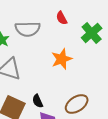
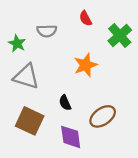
gray semicircle: (28, 29) -> (47, 31), size x0.7
black semicircle: (38, 101) -> (65, 103), moved

